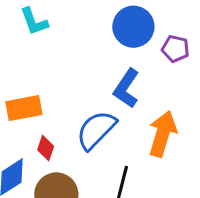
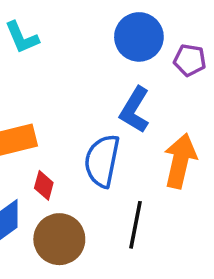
blue semicircle: (96, 130) -> (102, 161), turned -30

